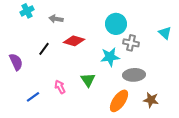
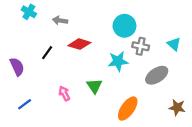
cyan cross: (27, 11) -> (29, 12), turned -32
cyan triangle: (165, 33) -> (174, 44), moved
gray ellipse: (134, 75) -> (157, 75), moved, turned -30
blue line: (33, 97) -> (25, 104), moved
brown star: (151, 100) -> (177, 107), moved

